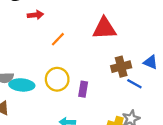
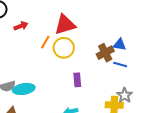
red triangle: (104, 28) -> (65, 25), moved
blue triangle: (151, 62) -> (120, 44), moved
yellow circle: (57, 79) -> (64, 48), moved

